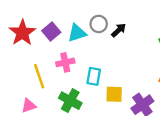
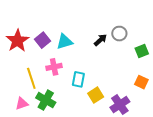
gray circle: (99, 24) -> (119, 34), moved
yellow square: (114, 94) -> (96, 95), turned -35
green cross: (70, 101) -> (46, 100), moved

